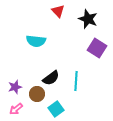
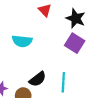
purple square: (97, 48) -> (75, 43), moved

